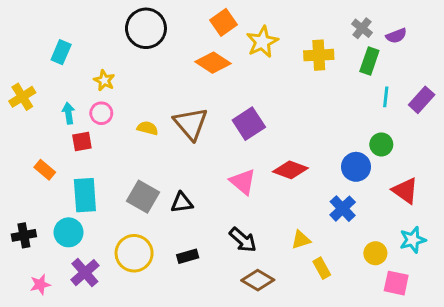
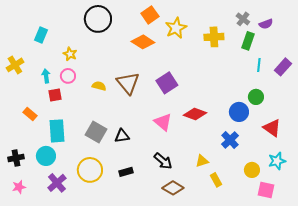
pink star: (40, 285) -> (19, 187), moved

